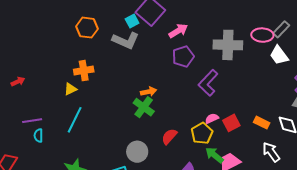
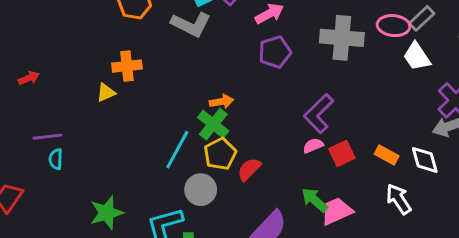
purple L-shape: (208, 83) -> (319, 113), moved
cyan line: (75, 120) -> (177, 150), moved
yellow pentagon: (202, 133) -> (220, 154), moved

